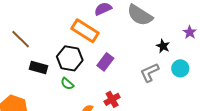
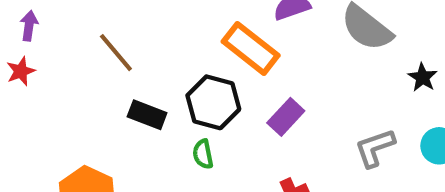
black star: (163, 46) -> (423, 77), moved
green semicircle: (67, 84) -> (203, 154), turned 32

